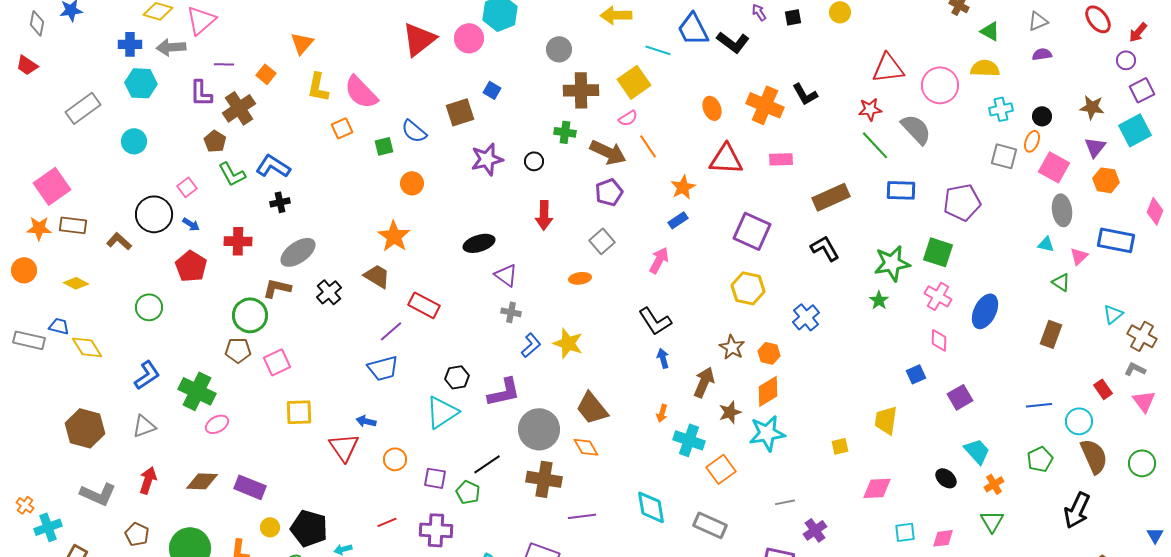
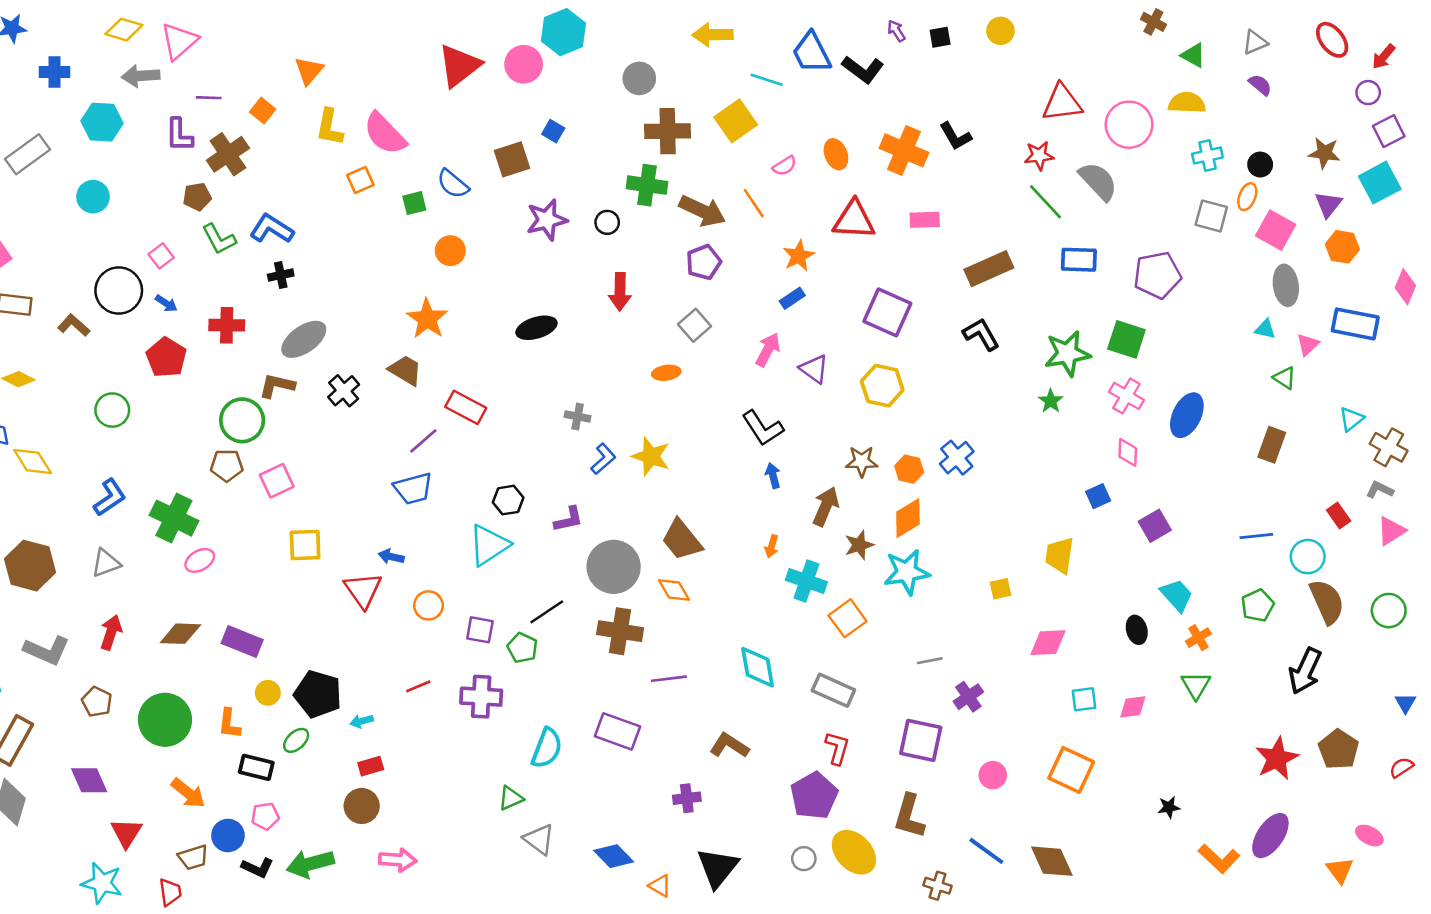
blue cross: (130, 44) -> (54, 72), moved
purple semicircle: (1042, 54) -> (1260, 85), turned 48
pink semicircle: (628, 118) -> (785, 166), moved
green cross: (565, 132) -> (647, 185), size x1.4
brown pentagon: (215, 141) -> (197, 197), turned 30
purple triangle: (506, 275) -> (814, 369), moved
blue cross: (806, 317) -> (957, 458), moved
brown star: (732, 347) -> (862, 461), turned -30
purple L-shape: (504, 392) -> (569, 519), size x0.7
pink triangle: (1144, 401) -> (1391, 531), turned 35
black ellipse: (946, 478) -> (1137, 630), turned 35

